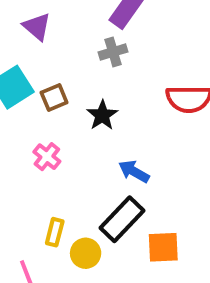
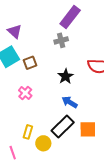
purple triangle: (37, 27) -> (15, 31), moved
black star: (102, 115) -> (66, 76), moved
orange square: (163, 247) -> (88, 129), moved

